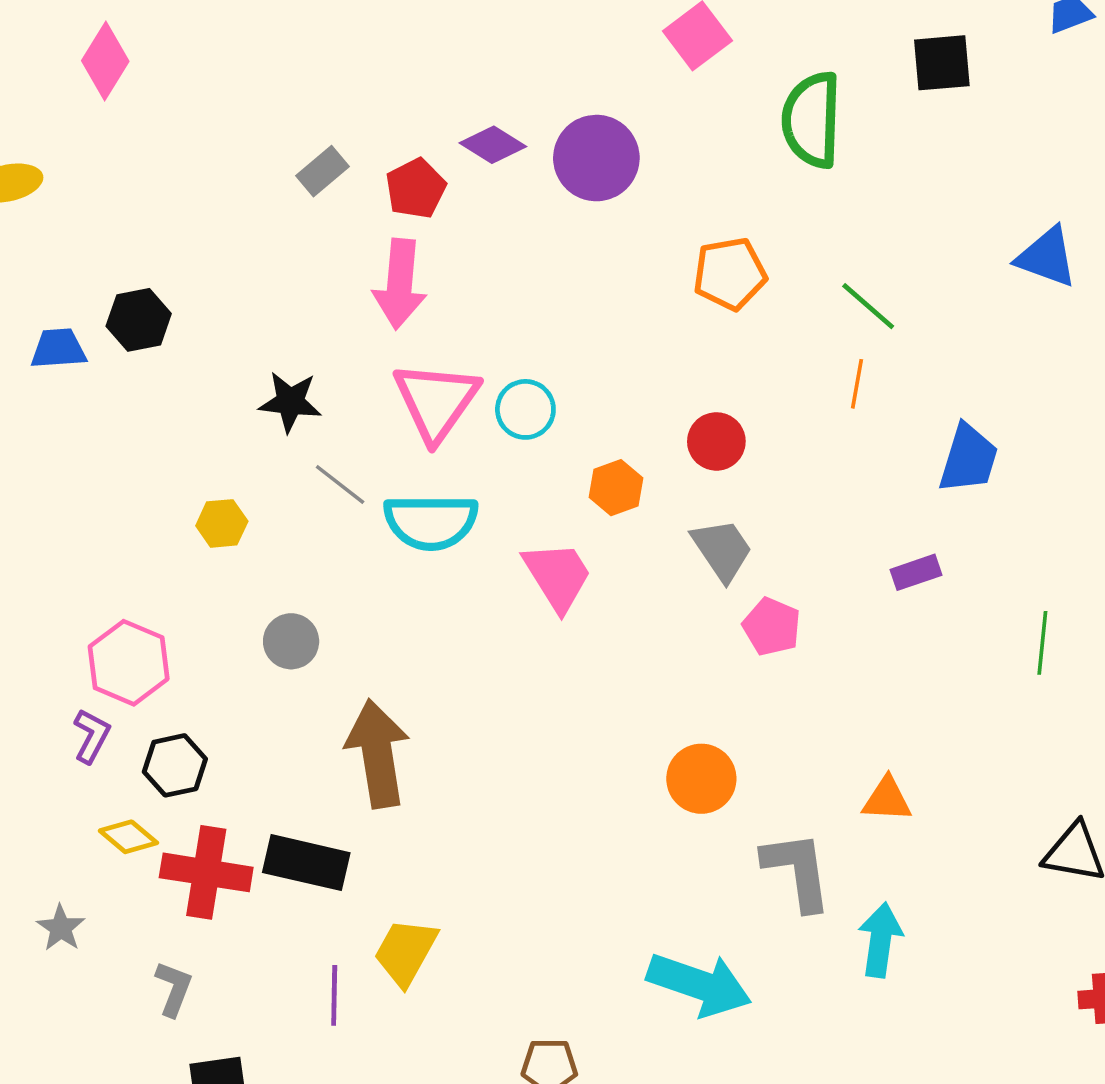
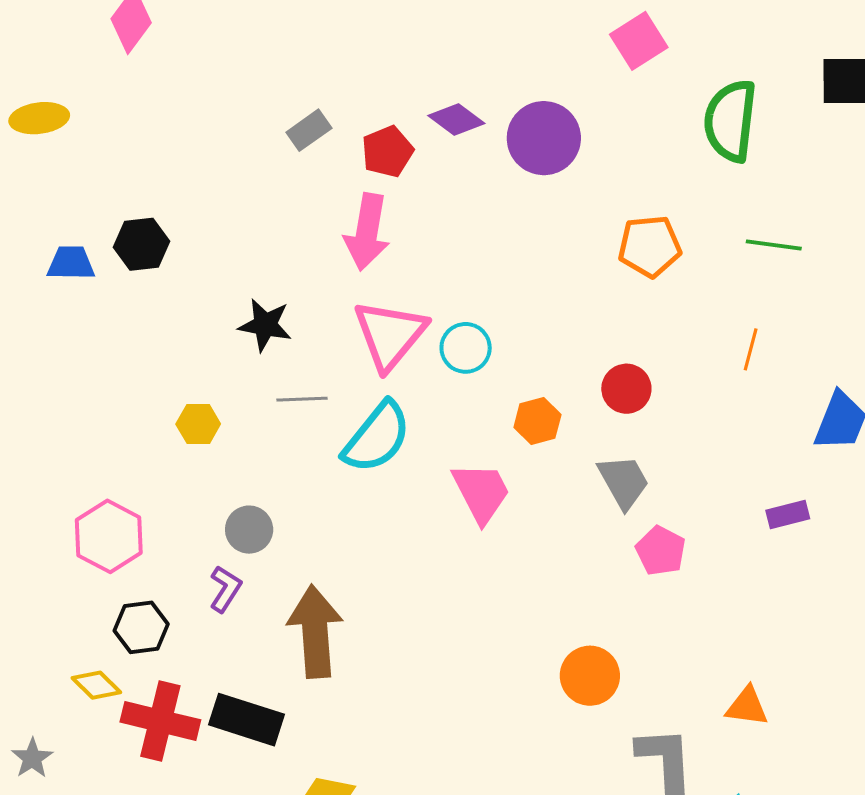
green line: (868, 306) -> (774, 245), moved, turned -38
gray line: (340, 485) -> (302, 399), turned -45
cyan semicircle: (431, 522) -> (377, 437), turned -56
purple L-shape: (92, 736) -> (225, 589), moved

